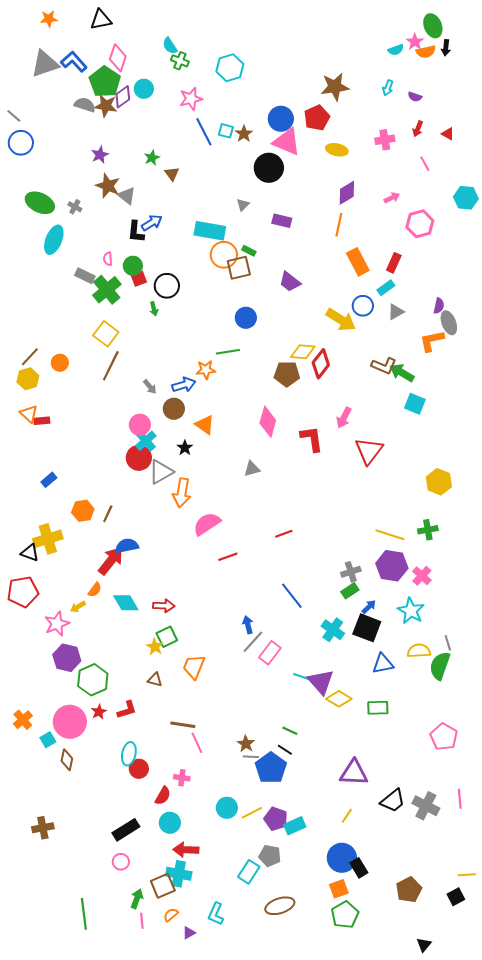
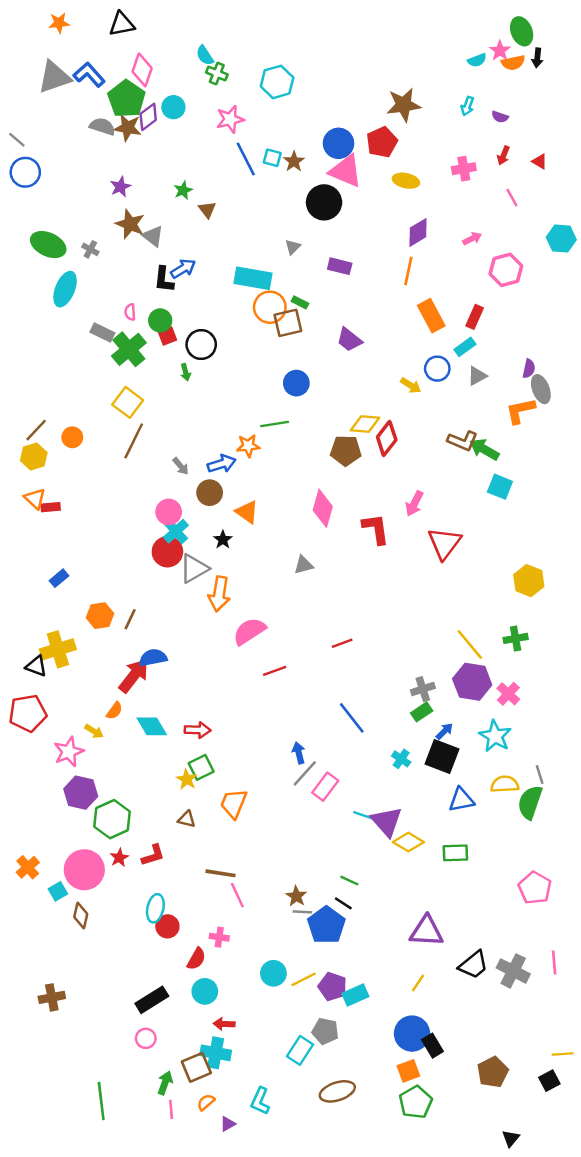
yellow arrow: (341, 320) -> (411, 385), size x0.6
yellow line: (390, 535) -> (470, 644), turned 32
yellow arrow: (78, 607) -> (94, 731), turned -119
cyan cross: (333, 630) -> (401, 759), size x0.7
red arrow: (186, 850) -> (224, 1024), size x0.7

